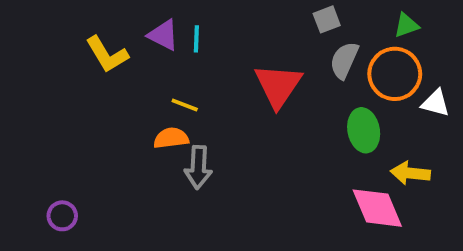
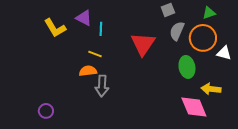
cyan line: (196, 39) -> (101, 29), moved
purple circle: (62, 216) -> (46, 111), moved

